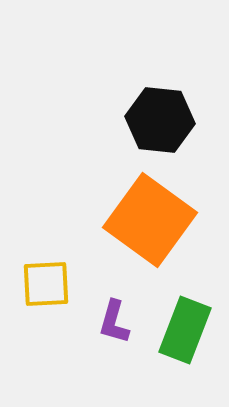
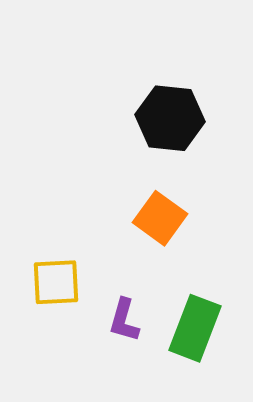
orange square: (150, 220) -> (160, 218), size x0.6

